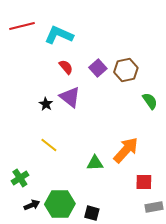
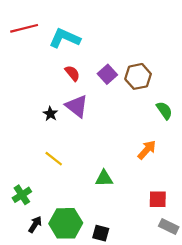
orange arrow: (126, 150) -> (147, 150), moved, size x0.7
black arrow: (32, 205) -> (35, 224), turned -35
gray rectangle: (154, 207) -> (169, 227), turned 36

